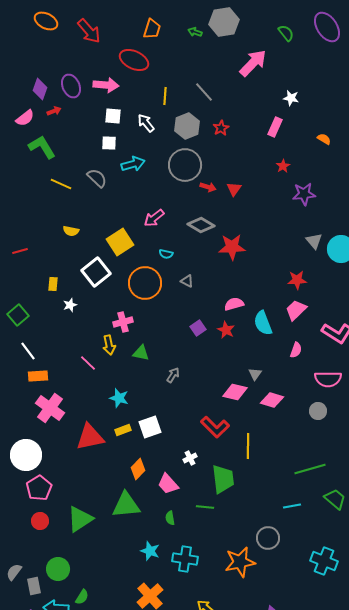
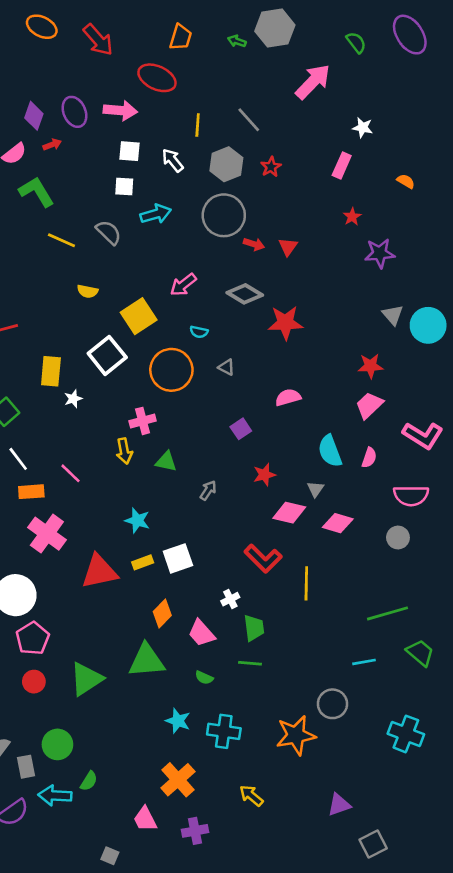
yellow semicircle: (71, 231) -> (88, 291), moved
yellow rectangle: (53, 284) -> (51, 371), size x1.6
cyan semicircle: (263, 323) -> (330, 451), moved
red star: (226, 330) -> (264, 475), moved, turned 30
pink line: (88, 363) -> (71, 473), moved
green trapezoid: (223, 479) -> (254, 628), moved, size x0.7
green semicircle: (170, 518) -> (204, 678), turned -56

